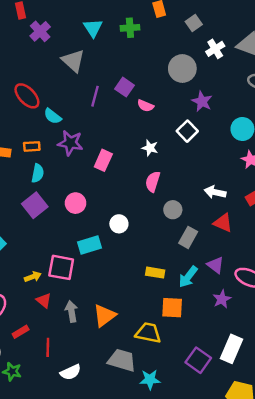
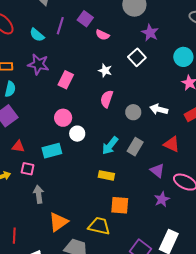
cyan semicircle: (53, 116) -> (37, 35), moved
pink circle: (76, 203) -> (63, 118), moved
gray circle: (173, 210) -> (133, 112), moved
red triangle: (223, 223) -> (172, 144), moved
pink square: (61, 267) -> (28, 169), size x0.6
cyan arrow: (188, 277) -> (110, 146), moved
red triangle: (44, 300) -> (18, 146), moved, turned -32
gray arrow: (71, 311) -> (39, 194), moved
orange triangle: (104, 316) -> (58, 222), moved

